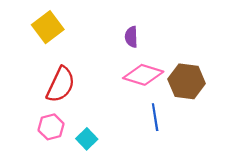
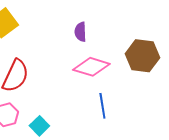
brown hexagon: (187, 81) -> (142, 56), moved

